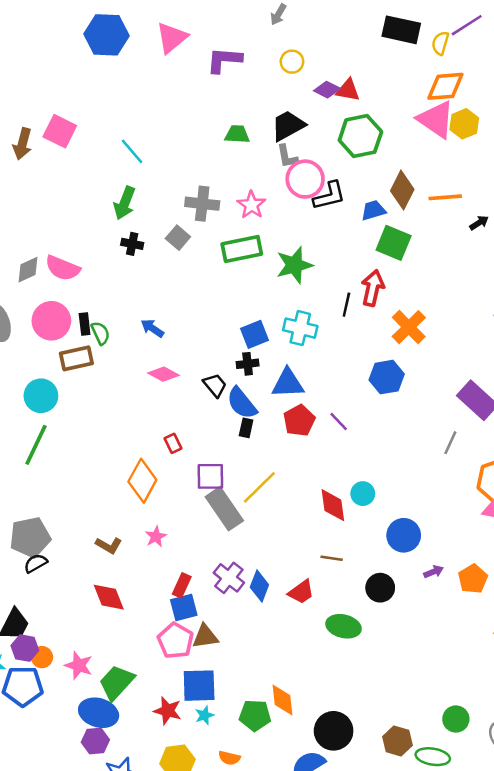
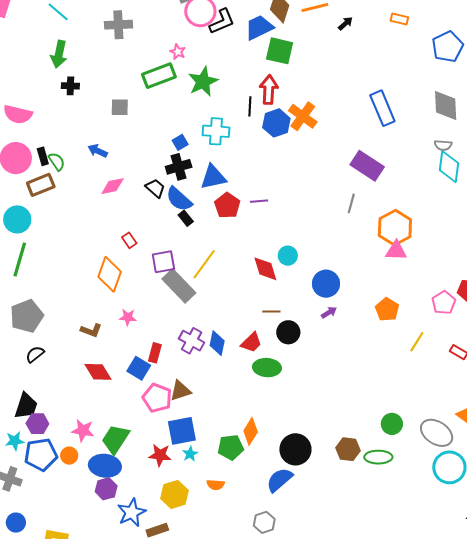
gray cross: (202, 204) -> (118, 25), moved
pink star: (251, 205) -> (178, 52), moved, size x0.7
blue trapezoid: (373, 210) -> (259, 27), size x1.4
gray square: (178, 238) -> (120, 107), moved, turned -30
blue square: (254, 334) -> (180, 142), size x0.7
black cross: (248, 364) -> (179, 167), size x1.4
pink diamond: (164, 374) -> (113, 186), turned -30
blue hexagon: (387, 377) -> (276, 123), moved
purple line: (339, 422) -> (259, 201), turned -42
black rectangle: (246, 428) -> (186, 218), turned -42
gray pentagon: (30, 537) -> (27, 316), moved
pink star: (156, 537) -> (128, 317), turned -30
purple arrow: (434, 572) -> (329, 312), moved
black circle: (380, 588) -> (288, 332), moved
blue square: (184, 608) -> (139, 368), moved, turned -35
green ellipse: (343, 626) -> (267, 368), moved
orange circle: (42, 657) -> (69, 456), moved
orange diamond: (283, 700) -> (251, 431), turned 48

